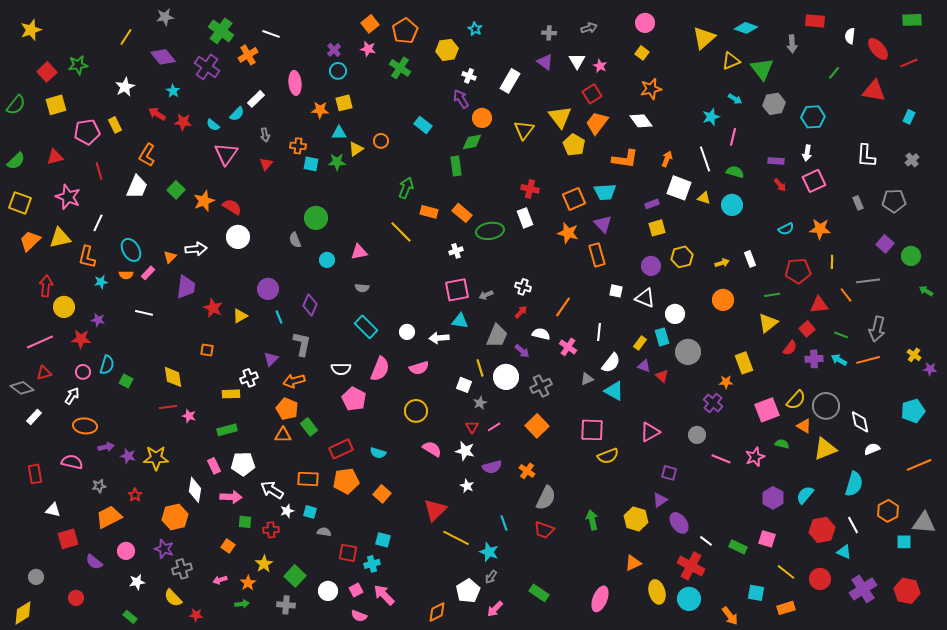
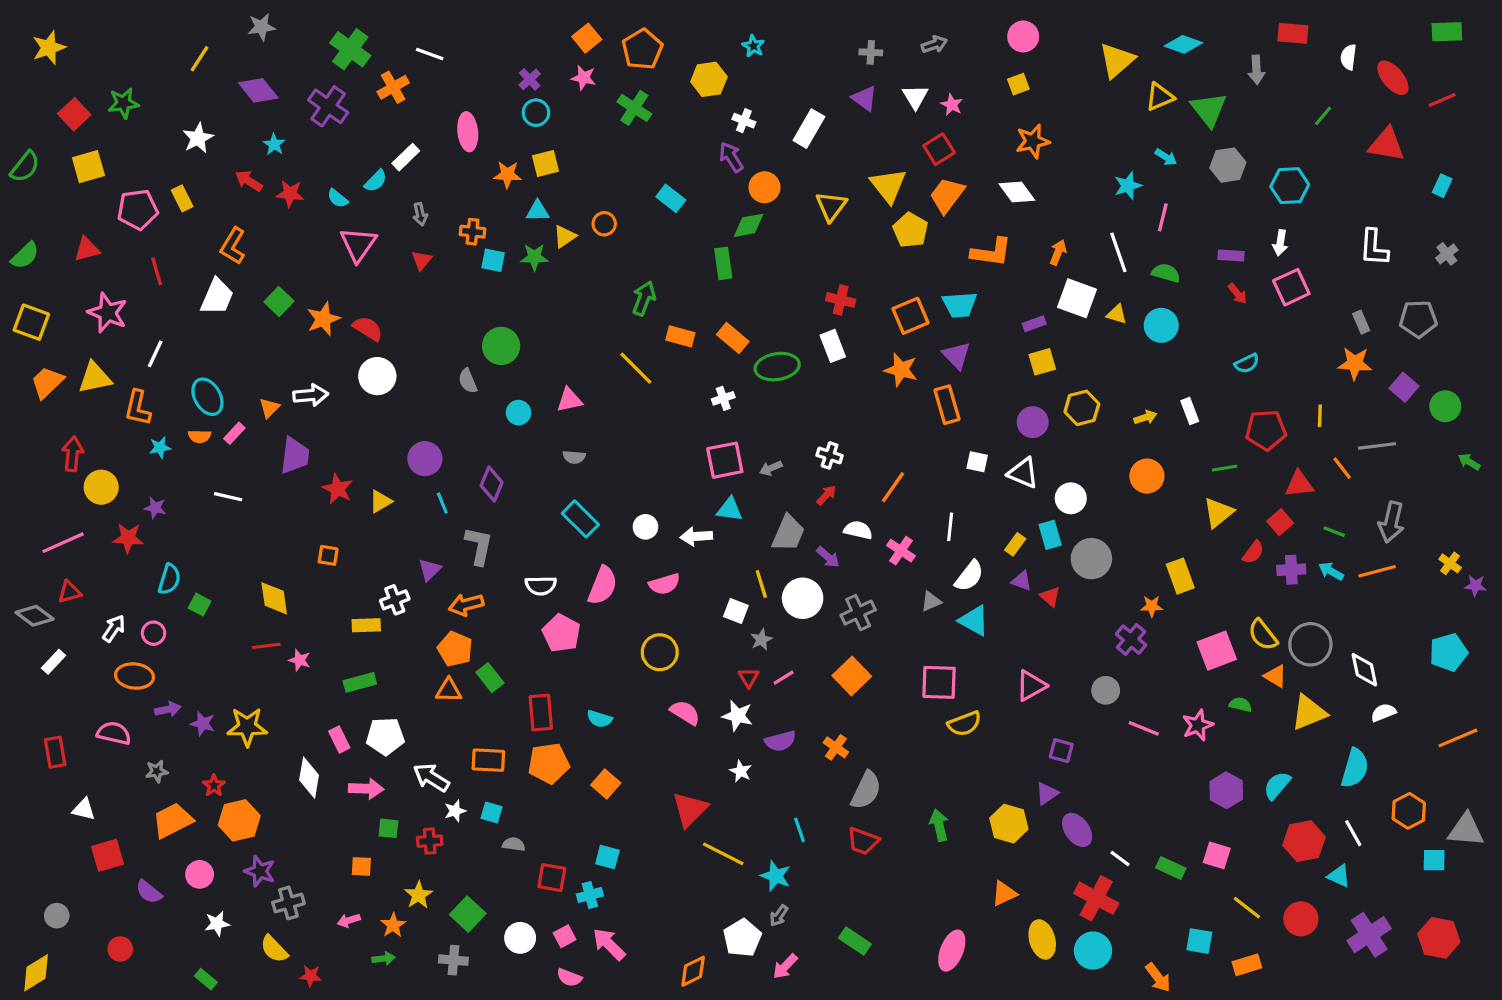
yellow square: (642, 53) -> (1018, 84), turned 32
orange star: (820, 229) -> (1355, 363), moved
pink circle: (83, 372) -> (154, 633), moved
yellow semicircle: (796, 400) -> (1263, 635), turned 100
red rectangle: (341, 449) -> (541, 713), turned -70
orange hexagon: (175, 517) -> (239, 820), moved
orange square: (228, 546) -> (361, 866), turned -32

